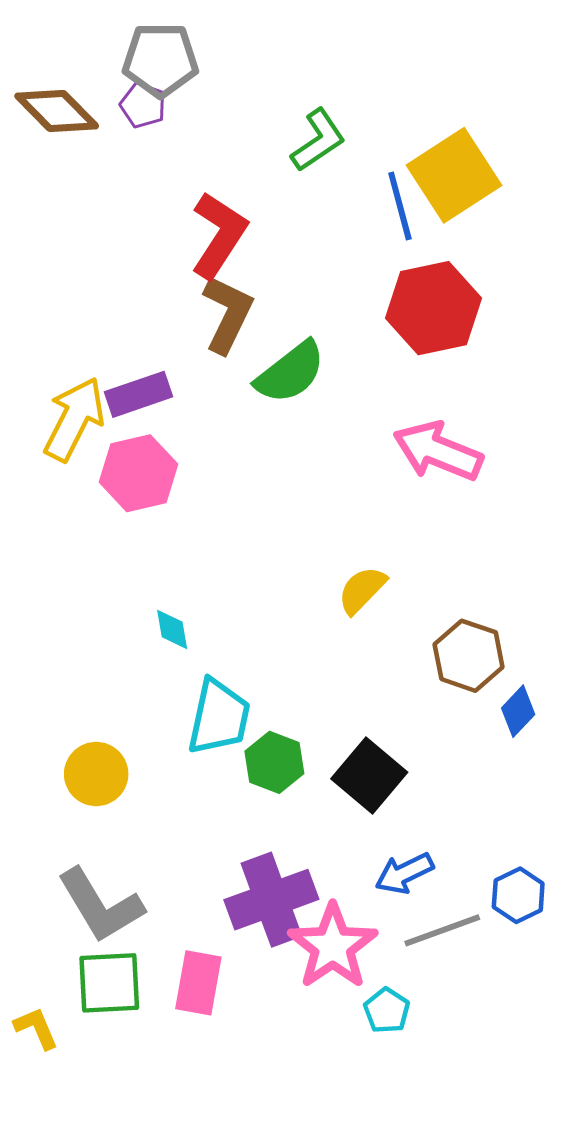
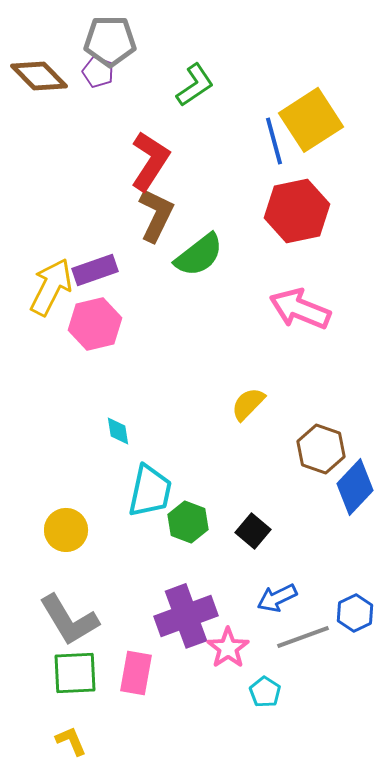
green L-shape: (318, 140) -> (195, 85), moved
blue diamond: (518, 711) -> (355, 487), size x1.6
black square: (369, 775) -> (253, 531), size x0.7
pink star: (333, 946) -> (228, 648), size x0.7
yellow L-shape: (36, 1028) -> (71, 741), moved

